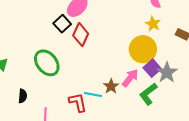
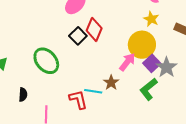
black square: (62, 24) -> (78, 36), moved
red diamond: (81, 35) -> (94, 29), moved
pink arrow: (130, 78) -> (127, 62), moved

